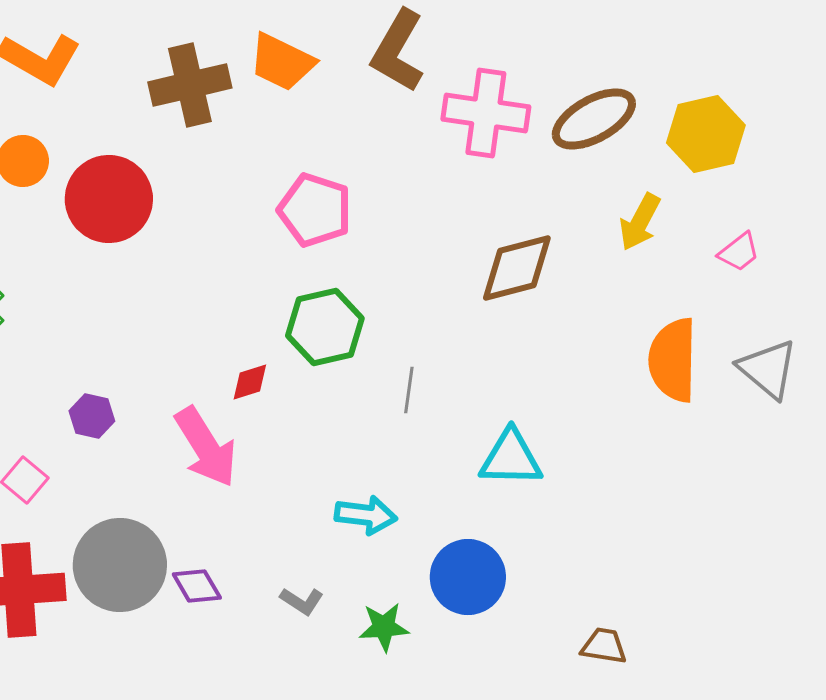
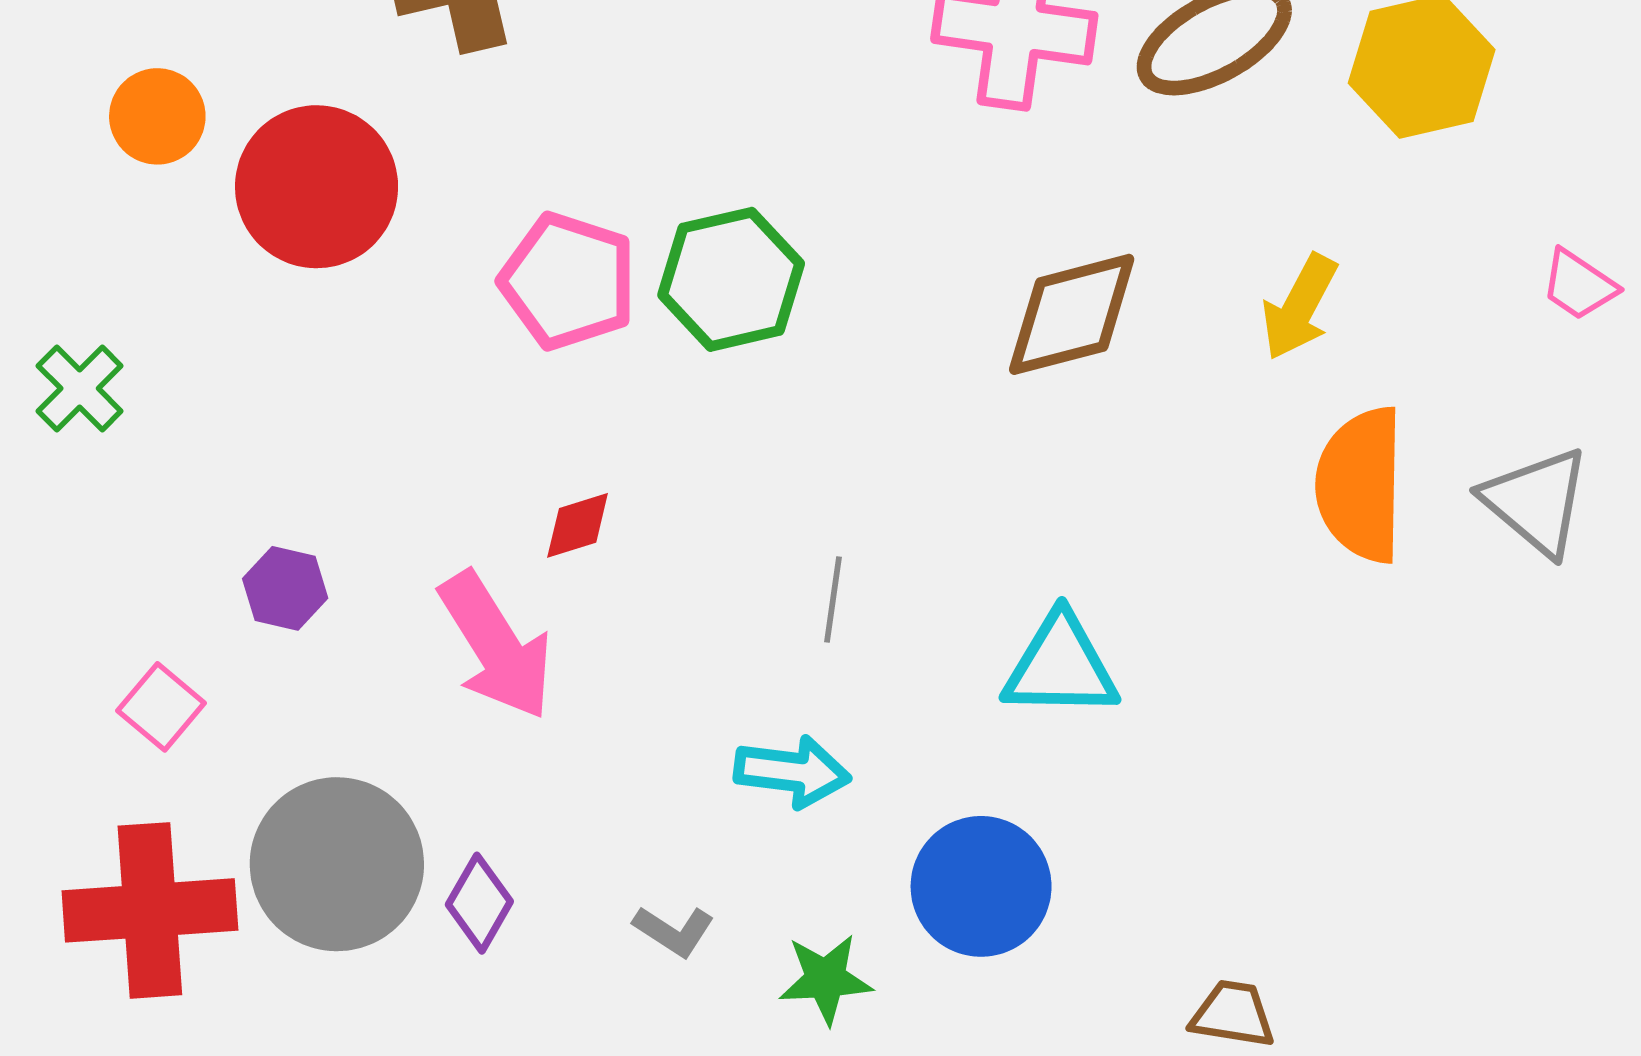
pink pentagon: (315, 210) -> (568, 281), moved
yellow arrow: (640, 222) -> (1299, 307), moved
pink trapezoid: (739, 252) -> (1579, 285), moved, turned 72
green hexagon: (325, 327) -> (731, 279), moved
gray line: (409, 390) -> (833, 600), moved
purple diamond: (197, 586) -> (479, 903), turned 60

